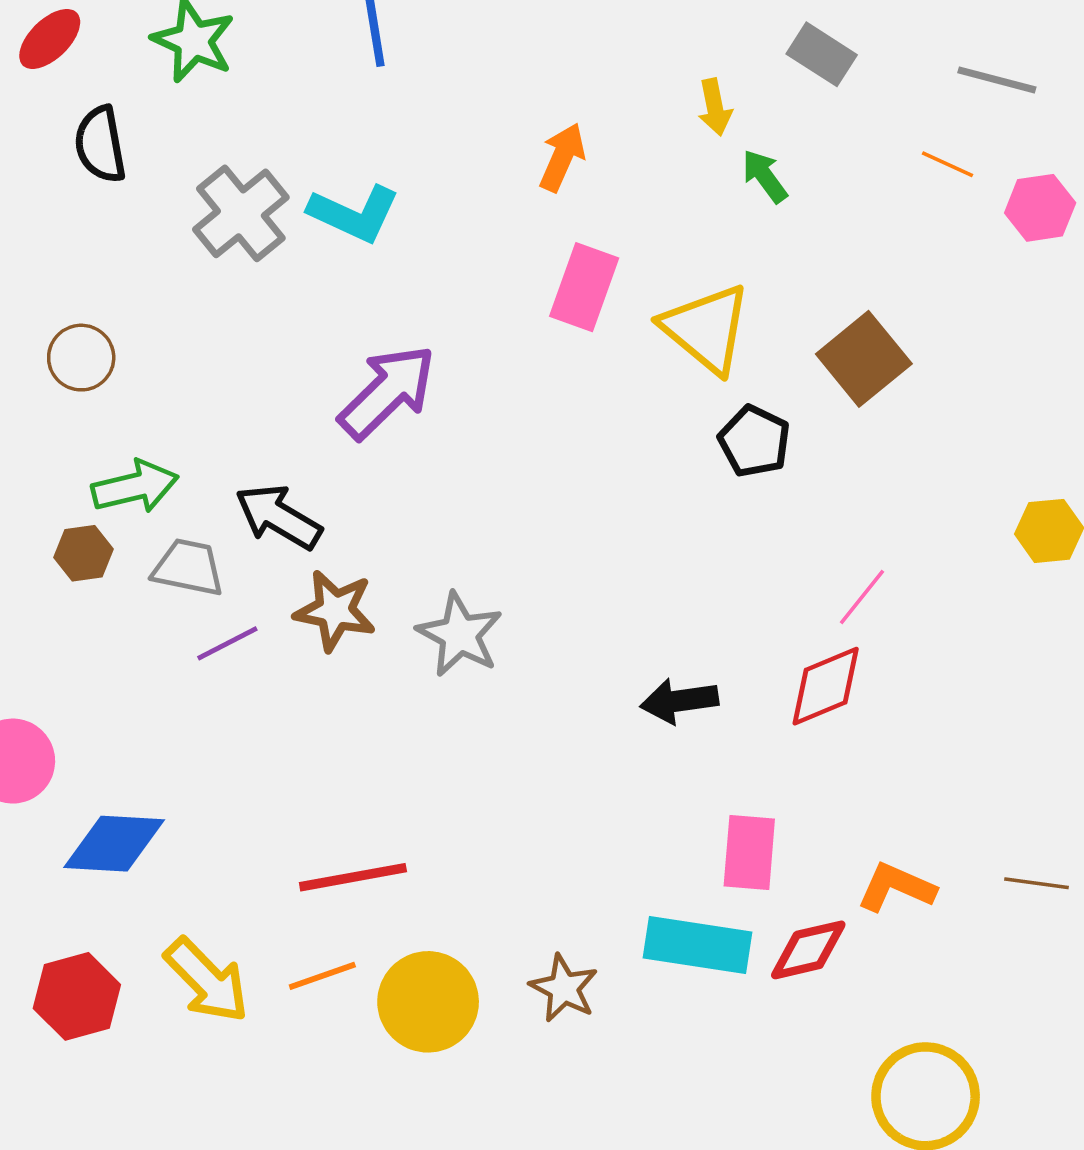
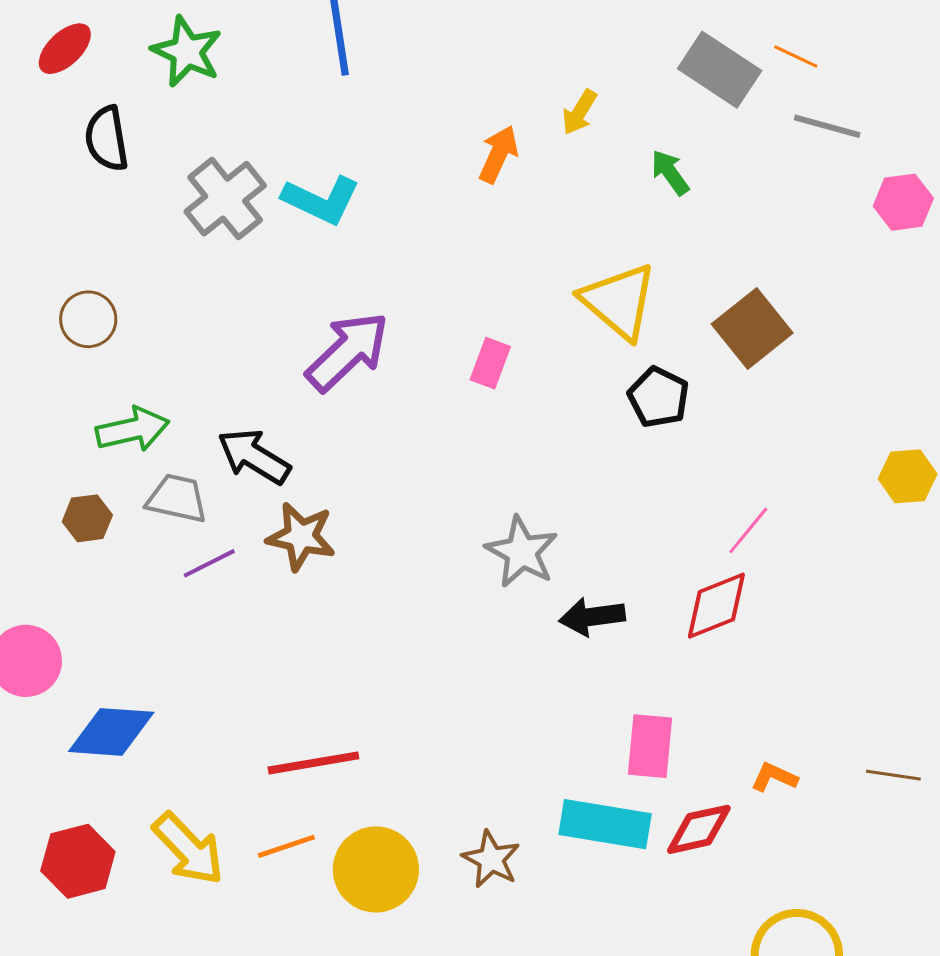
gray rectangle: (822, 54) -> (720, 70), size x1.4
gray line: (997, 80) -> (827, 126), moved
yellow arrow: (715, 107) -> (579, 112), moved, turned 42
orange line: (948, 164) -> (796, 56), moved
pink rectangle: (584, 287) -> (490, 363), moved, size x0.7
brown hexagon: (83, 553) -> (87, 518), moved
gray star: (460, 634) -> (522, 552), moved
orange L-shape: (896, 887) -> (774, 777), size x0.7

